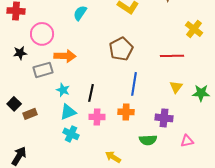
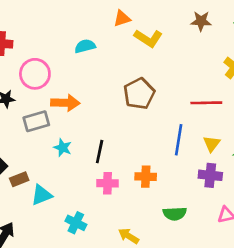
cyan semicircle: (80, 13) -> (85, 46), turned 42
blue line: (134, 84) -> (179, 140), moved
cyan triangle: (68, 112) -> (42, 195), moved
purple cross: (164, 118) -> (210, 175), moved
cyan cross: (71, 134) -> (76, 223), moved

